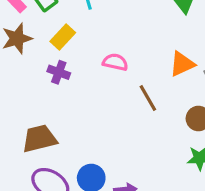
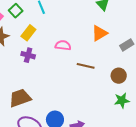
orange triangle: (182, 64) -> (99, 33), moved
brown line: (148, 98) -> (86, 66), turned -42

